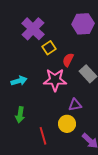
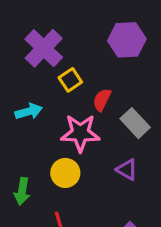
cyan arrow: (19, 81) -> (29, 111), moved
purple triangle: (75, 105) -> (127, 170), moved, turned 40
yellow circle: (67, 124) -> (65, 173), moved

